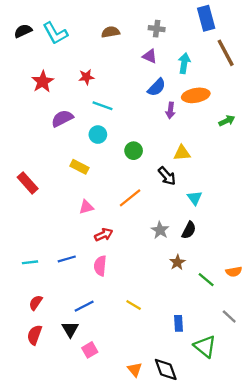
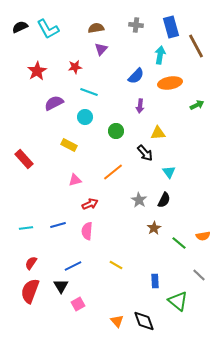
blue rectangle: (206, 18) -> (171, 27), moved
purple triangle: (150, 56) -> (101, 49), moved, turned 48
purple arrow: (170, 110) -> (140, 106), moved
red semicircle: (35, 335) -> (30, 291), size x1.4

